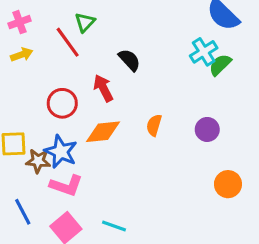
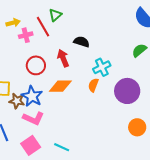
pink cross: (20, 22) -> (26, 35), moved
cyan cross: (204, 52) -> (102, 67), moved
yellow arrow: (22, 55) -> (13, 23), moved
black semicircle: (129, 60) -> (82, 42), turned -35
purple circle: (207, 129) -> (127, 91), size x1.6

